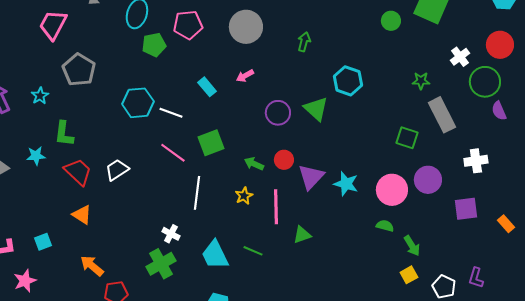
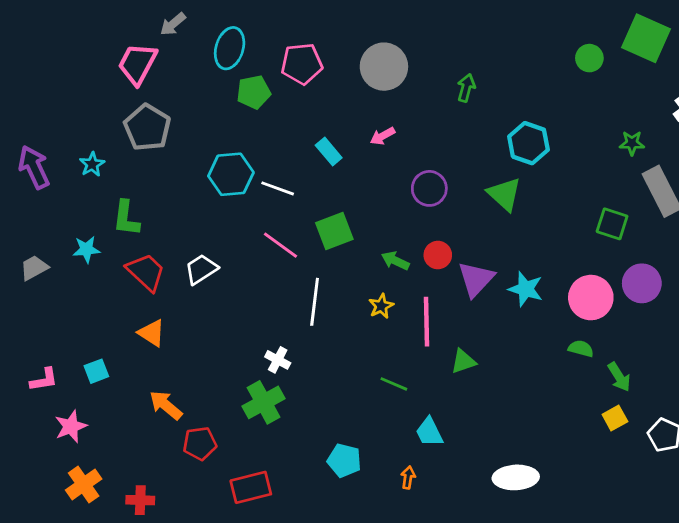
pink trapezoid: (53, 25) -> (137, 64), moved
green triangle: (316, 109) -> (504, 194), moved
cyan trapezoid: (215, 255) -> (429, 432), moved, size x0.7

